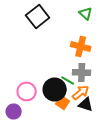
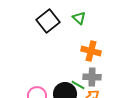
green triangle: (86, 14) -> (79, 18), moved

